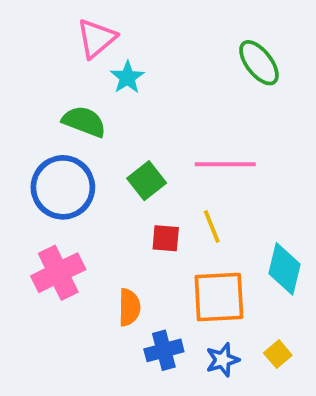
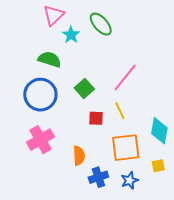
green ellipse: (259, 63) -> (101, 24), moved
pink line: (225, 164) -> (125, 78), turned -48
yellow square: (278, 354) -> (158, 166), moved, turned 32

